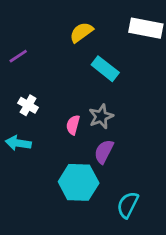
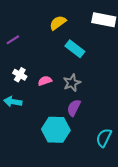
pink semicircle: (73, 125) -> (45, 81), moved, turned 56
cyan semicircle: (128, 205) -> (104, 138), moved

